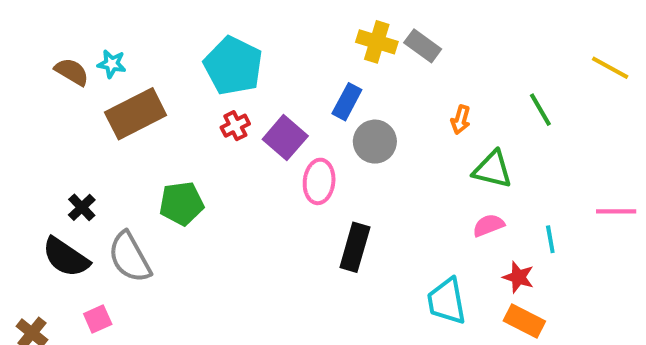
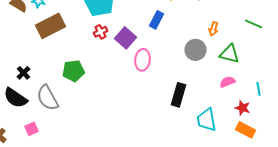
green line: (540, 110) -> (254, 24), turned -36
gray circle: (375, 142) -> (196, 50), moved
black rectangle: (355, 247) -> (178, 95), moved

